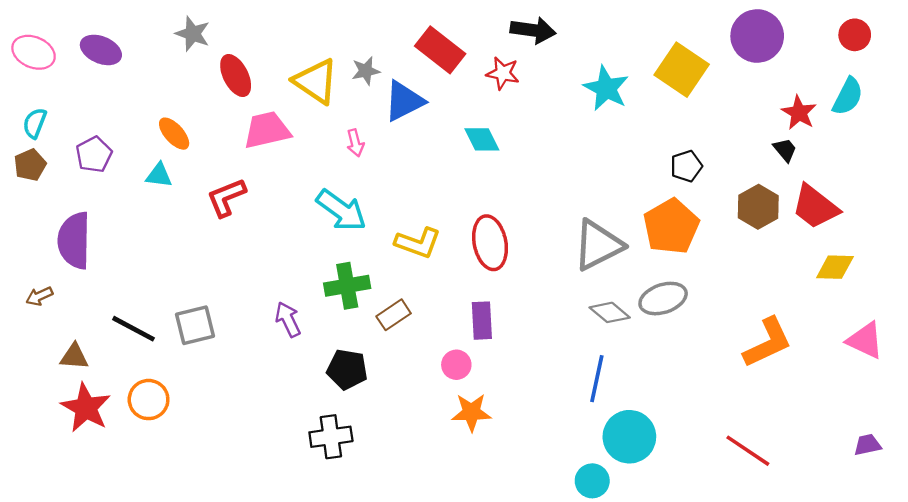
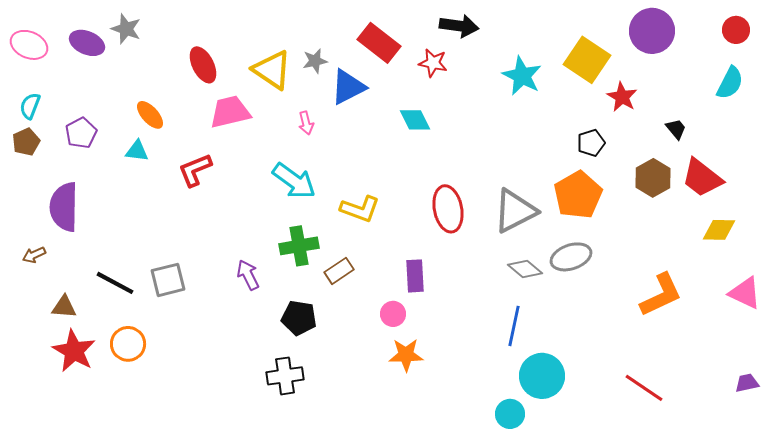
gray star: (193, 34) -> (126, 29), moved
red star: (799, 113) -> (622, 97), moved
red ellipse: (490, 243) -> (448, 209), moved

